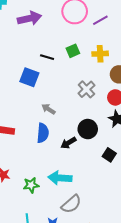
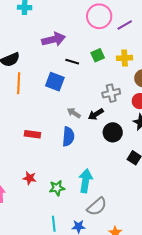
purple arrow: (29, 18) -> (54, 39), moved
gray cross: (86, 89) -> (111, 93), turned 30
black arrow: (68, 143) -> (96, 114), moved
cyan arrow: (60, 178) -> (86, 181), turned 95

